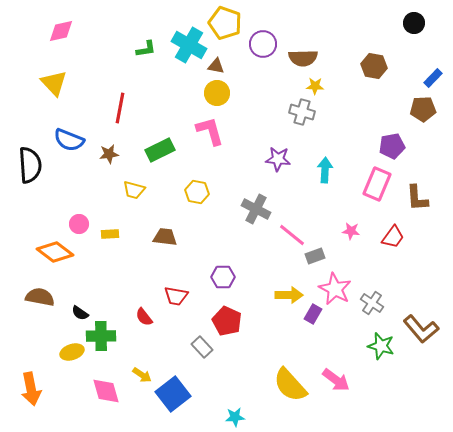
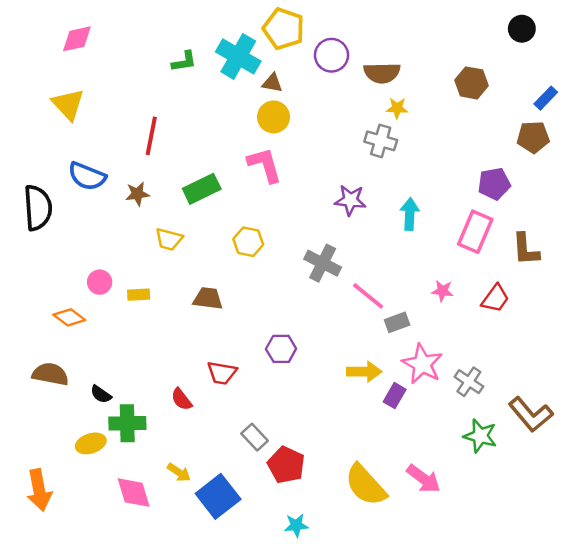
orange diamond: (55, 252) -> (69, 317), size x0.7
red pentagon: (227, 321) -> (286, 465), moved

